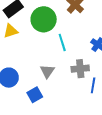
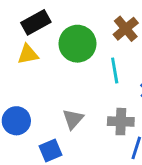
cyan line: (62, 42) -> (115, 71), moved

